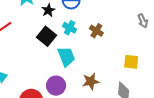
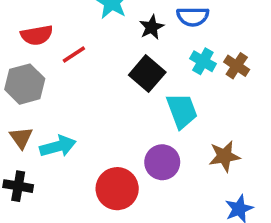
cyan cross: (70, 28) -> (203, 61), moved

